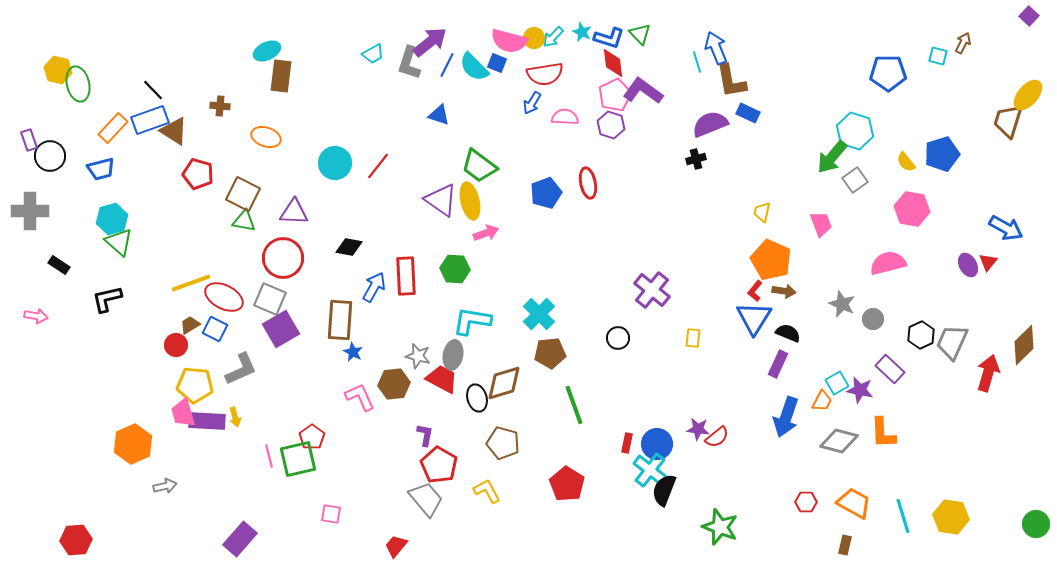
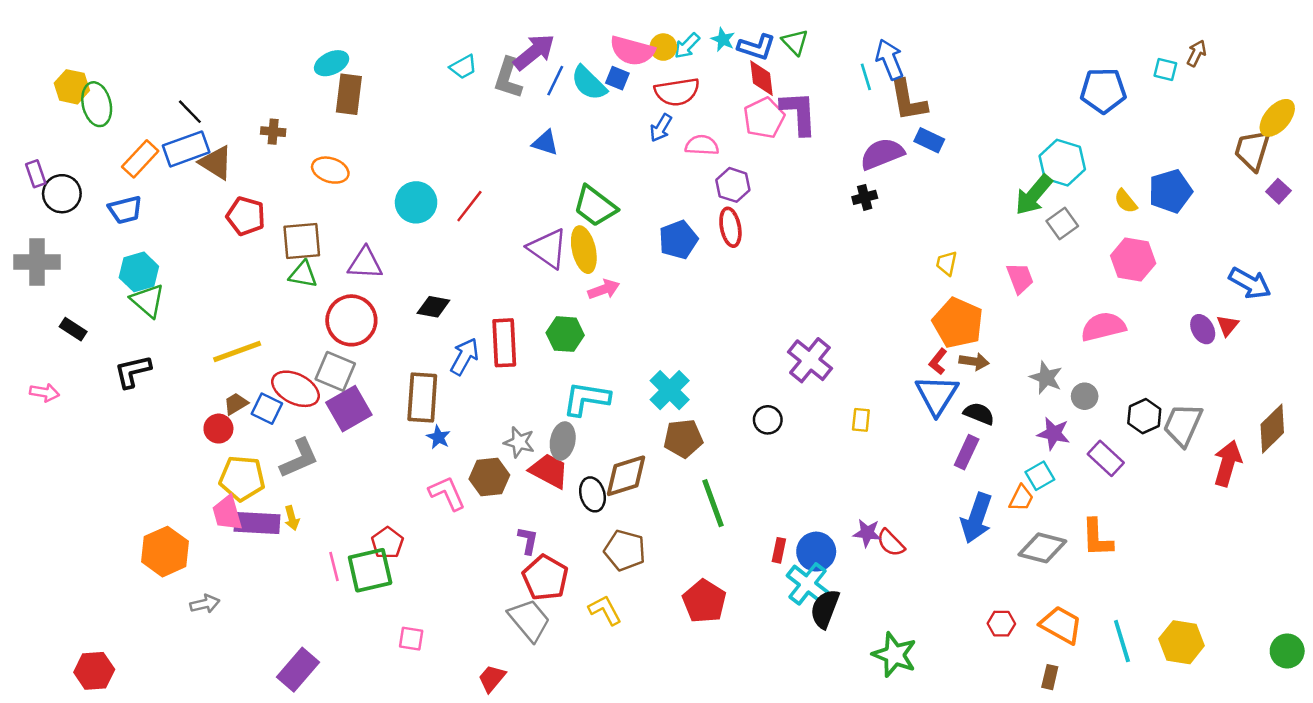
purple square: (1029, 16) -> (1278, 191), moved
purple L-shape: (643, 91) -> (799, 113), turned 51
purple hexagon: (611, 125) -> (733, 185), moved
brown square: (243, 194) -> (302, 241), turned -32
red ellipse: (224, 297) -> (295, 389), moved
purple star: (860, 390) -> (1054, 434), moved
red semicircle: (717, 437) -> (891, 543), turned 85

